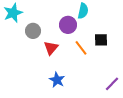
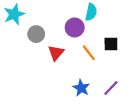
blue star: (57, 80) -> (81, 88), moved
purple line: (112, 84) -> (111, 88), moved

